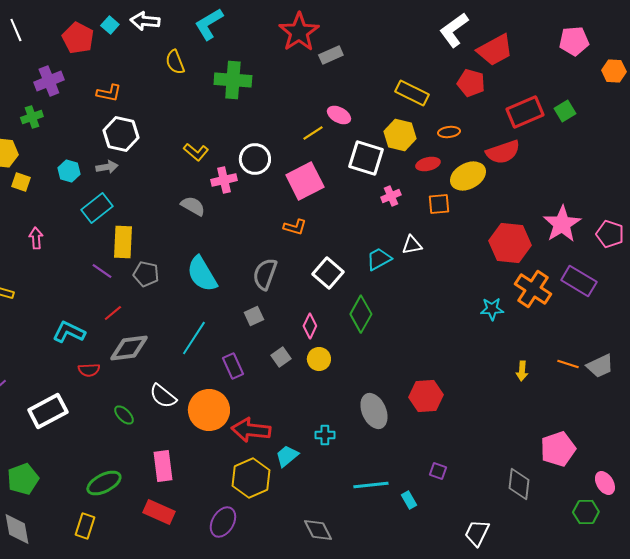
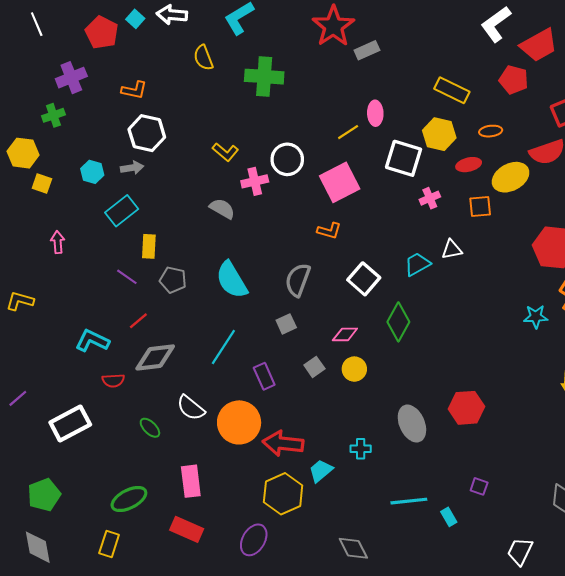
pink ellipse: (339, 115) -> (375, 113), turned 60
yellow rectangle: (123, 242) -> (149, 246), size x0.7
pink diamond: (310, 326) -> (345, 334), turned 65

